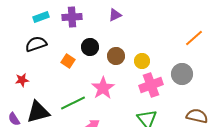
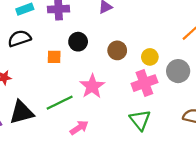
brown circle: (116, 56) -> (117, 50), moved
orange square: (68, 61) -> (54, 57), turned -32
yellow circle: (142, 61) -> (150, 57), moved

